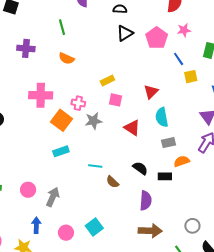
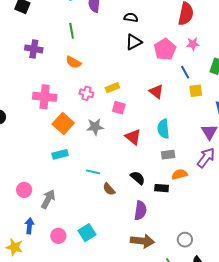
red triangle: (151, 92) -> (156, 92), moved, turned -42
pink cross: (78, 103) -> (86, 93), moved

